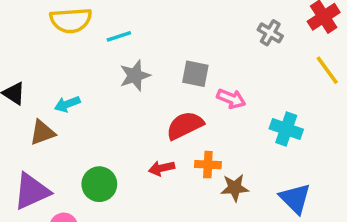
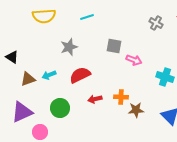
cyan line: (119, 36) -> (87, 17), moved
gray star: (135, 76) -> (69, 47), moved
cyan arrow: (67, 104) -> (49, 75), moved
red semicircle: (185, 125) -> (80, 75), moved

